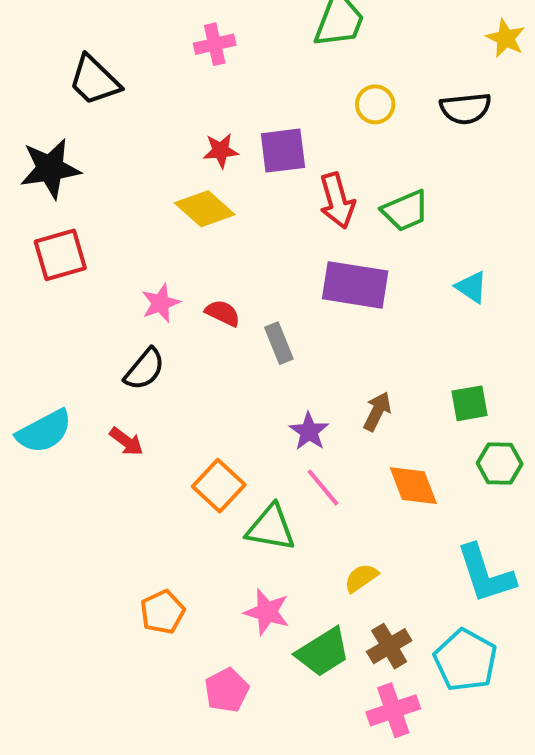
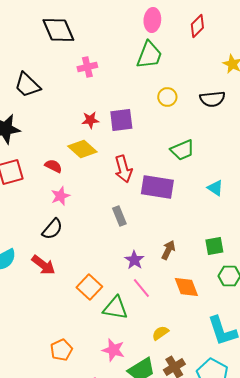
red arrow: (337, 201) -> (123, 169), moved
red semicircle: (223, 313) -> (53, 166), moved
red arrow: (126, 441) -> (43, 265), size x1.4

